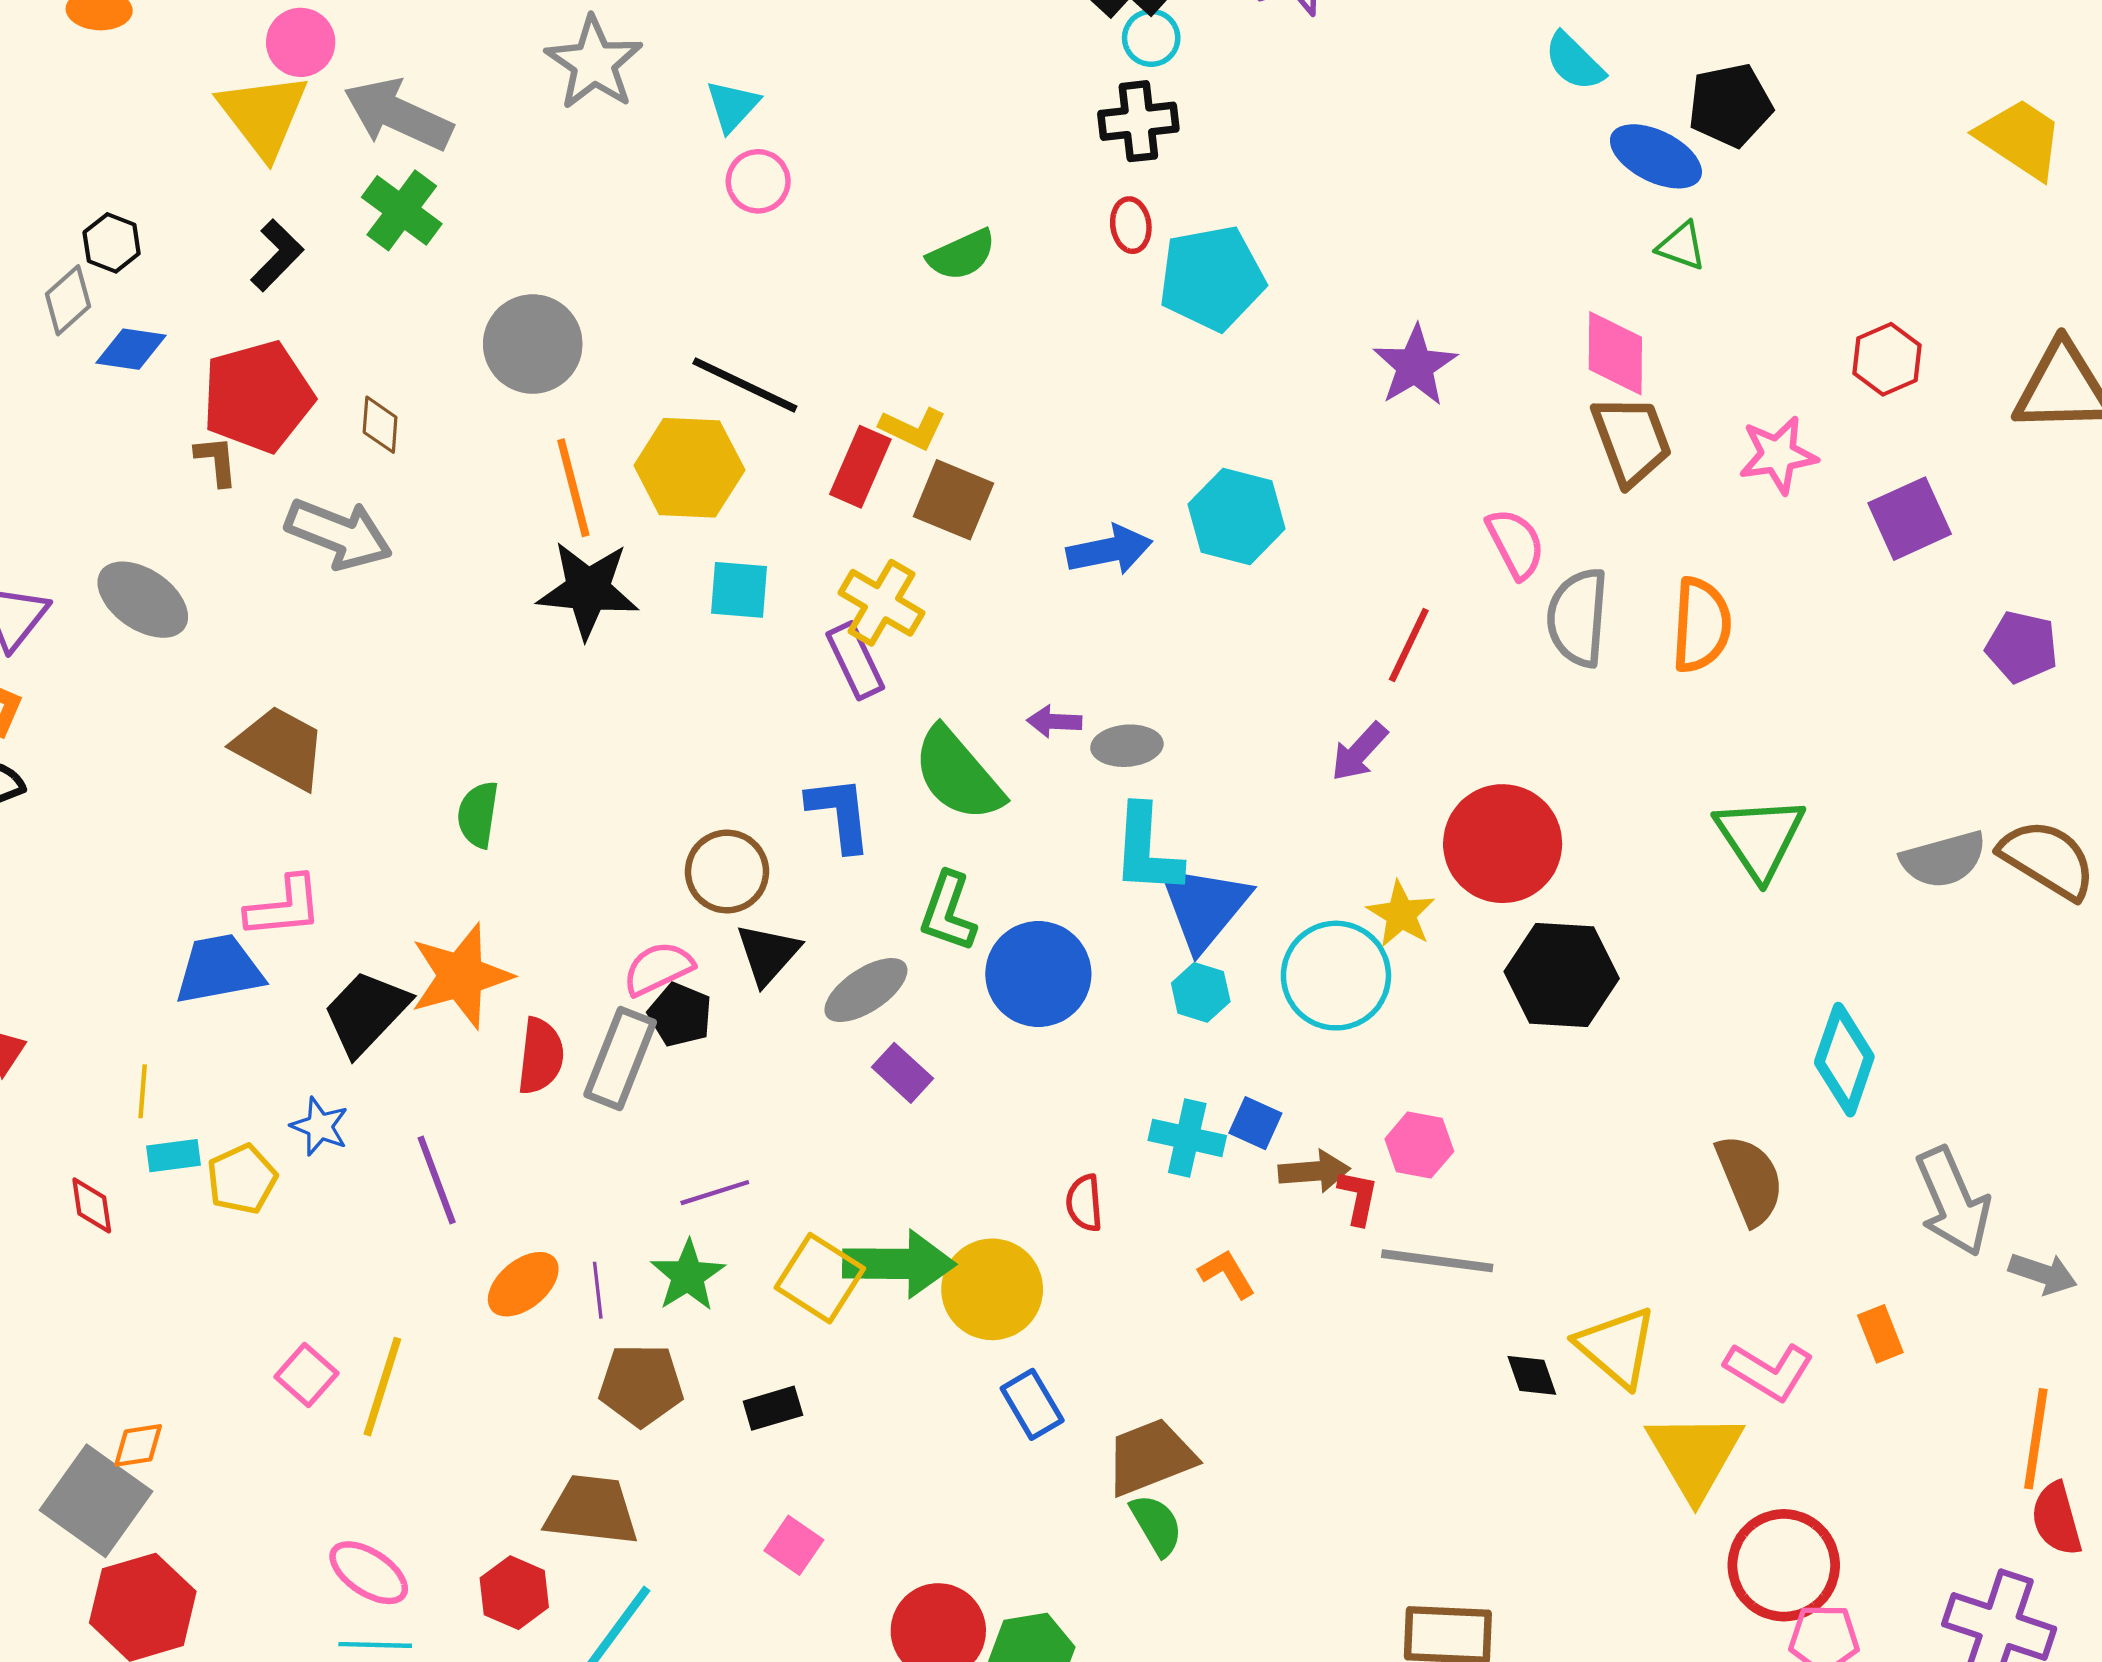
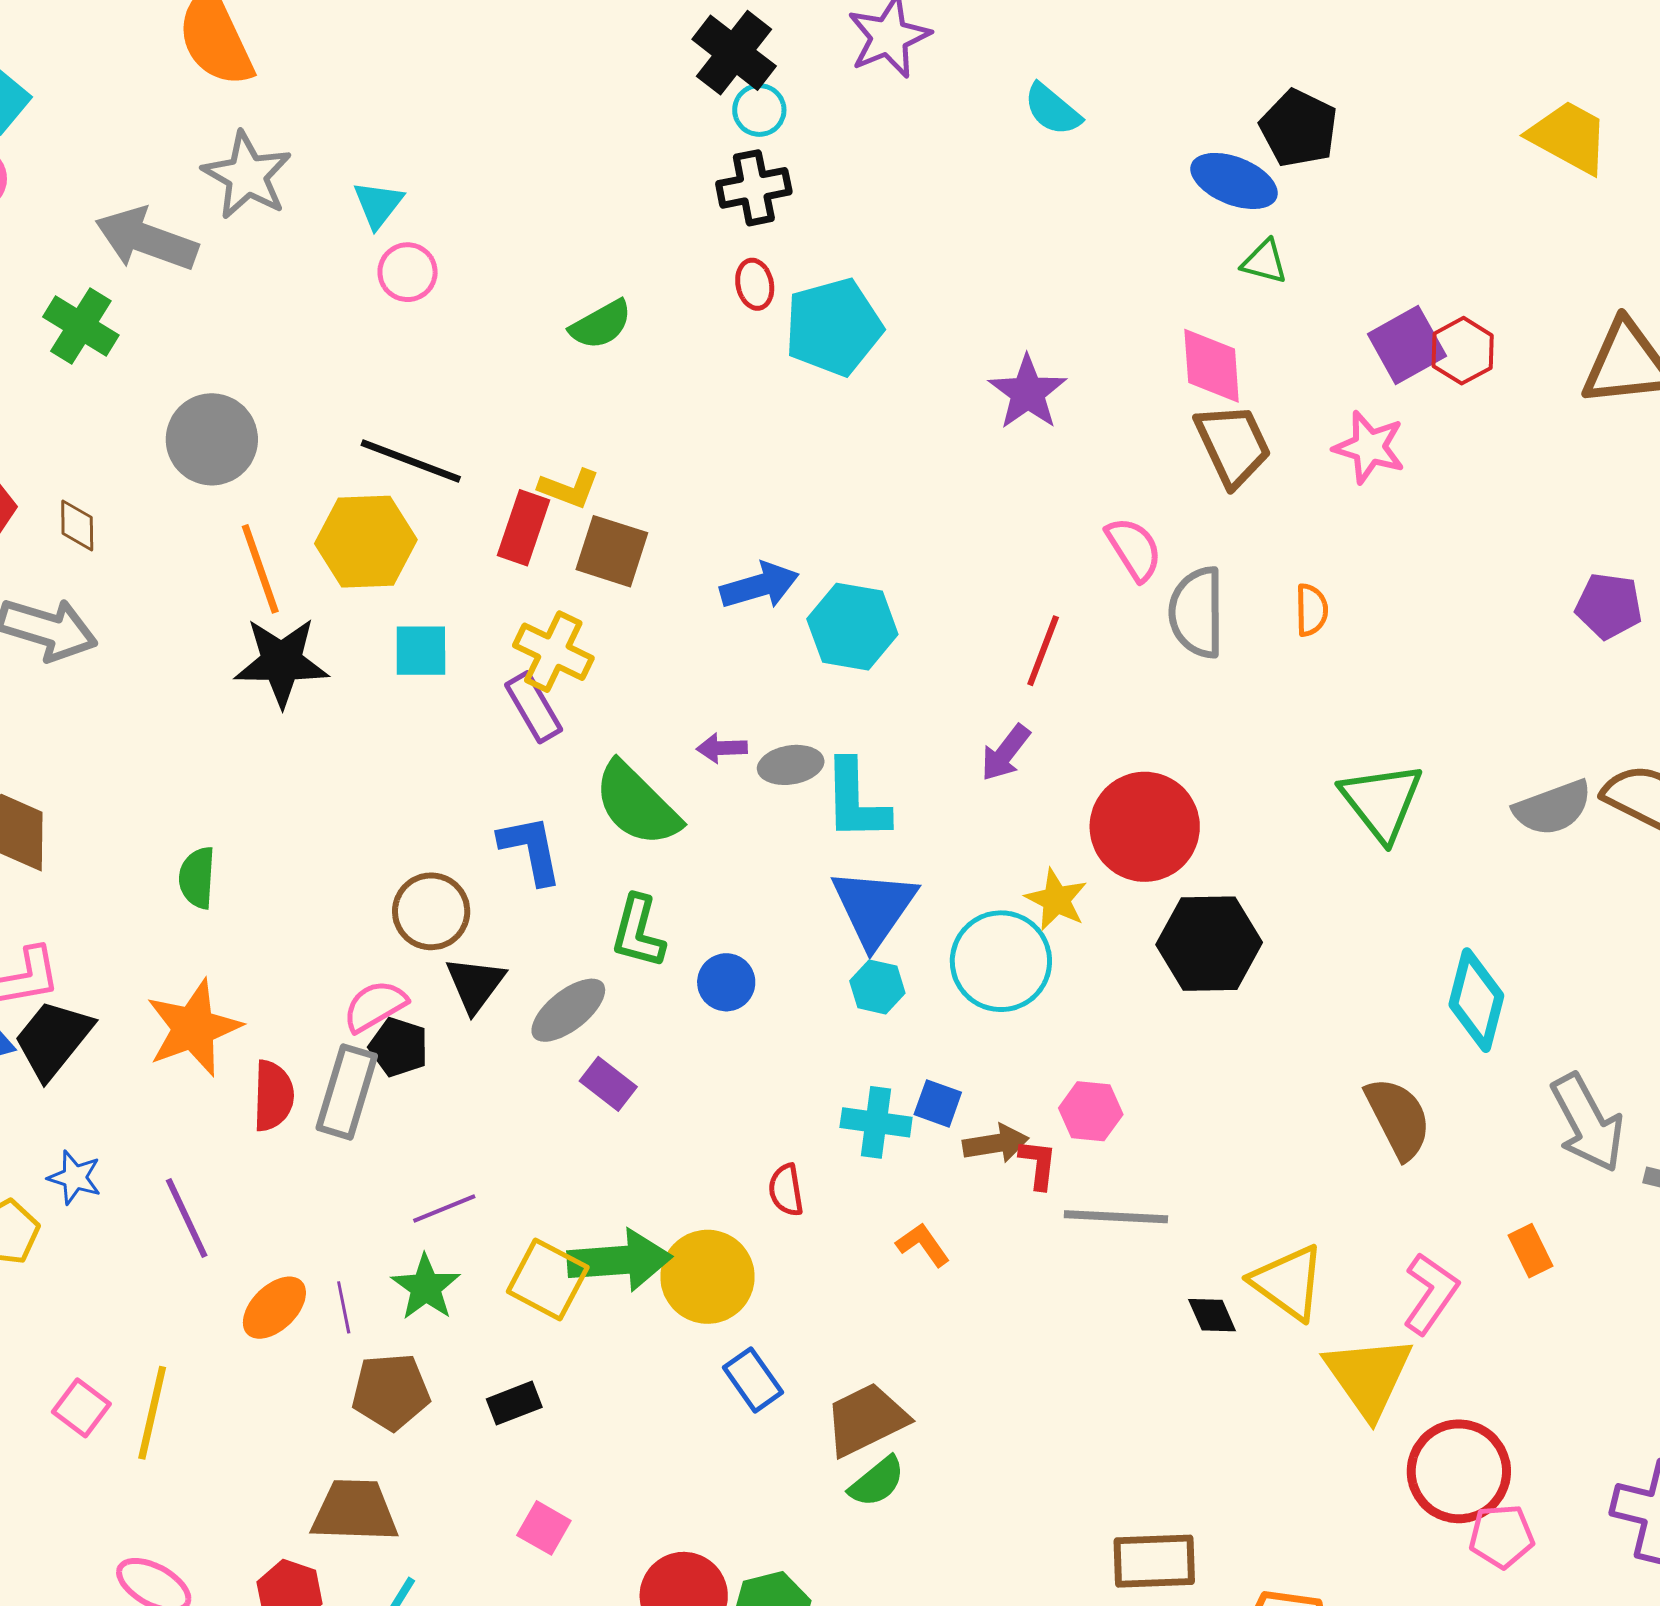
cyan semicircle: (1574, 62) -> (1052, 110), moved
black pentagon: (1730, 105) -> (1299, 128), turned -30
gray arrow: (398, 115) -> (146, 239), moved
pink star: (1778, 455) -> (1369, 447), turned 30
cyan hexagon: (1236, 517) -> (852, 627), moved
purple square: (1910, 519) -> (1407, 345), moved
orange semicircle: (1701, 625) -> (1311, 610), size x0.6
cyan L-shape: (1147, 850) -> (856, 801), moved
blue circle: (1038, 974) -> (726, 982), size x0.6
black trapezoid: (366, 1013) -> (53, 1039), moved
pink L-shape: (1769, 1371) -> (1431, 1293), turned -82
green semicircle: (1156, 1525) -> (877, 1482), turned 86

